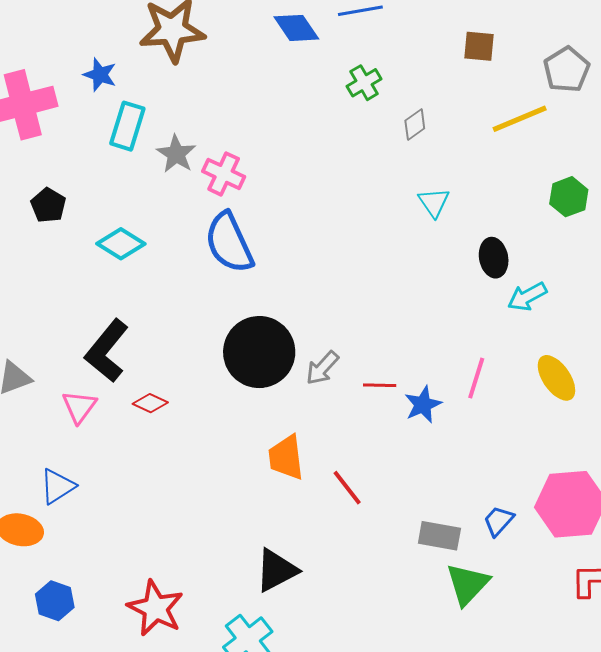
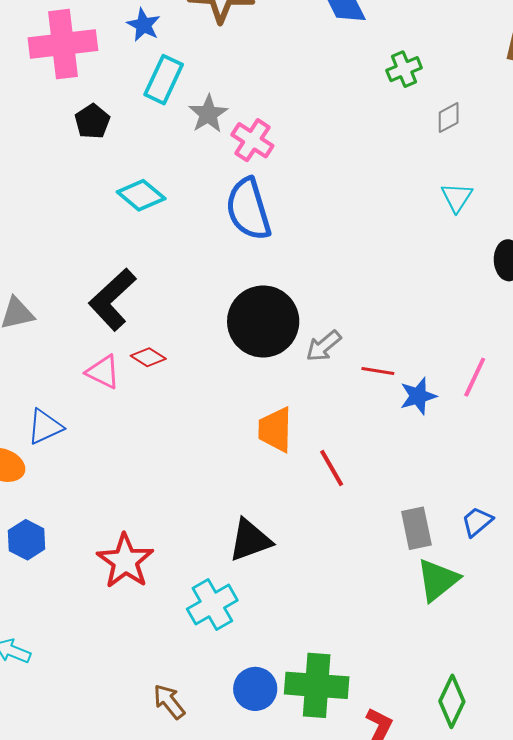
black pentagon: (48, 205) -> (92, 121), moved
pink triangle: (79, 407) -> (103, 372), moved, turned -48
gray rectangle: (439, 536) -> (416, 528), turned 60

